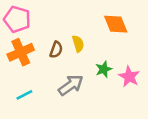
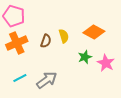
orange diamond: (116, 24) -> (94, 32), moved, turned -40
gray arrow: (71, 85) -> (47, 80), moved

